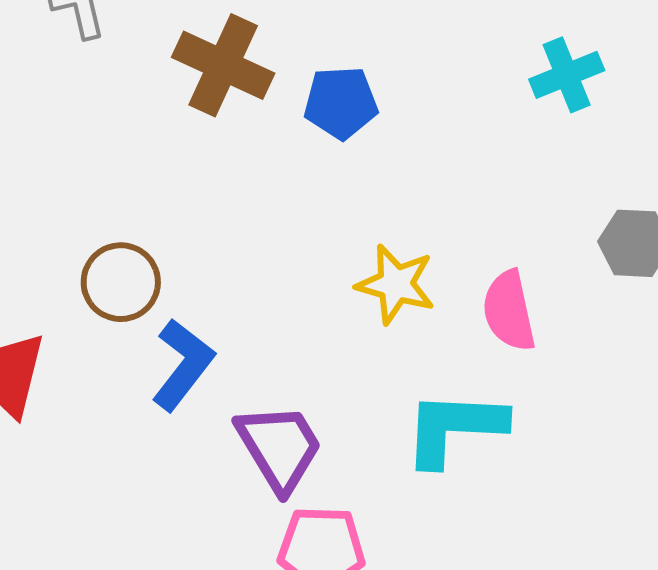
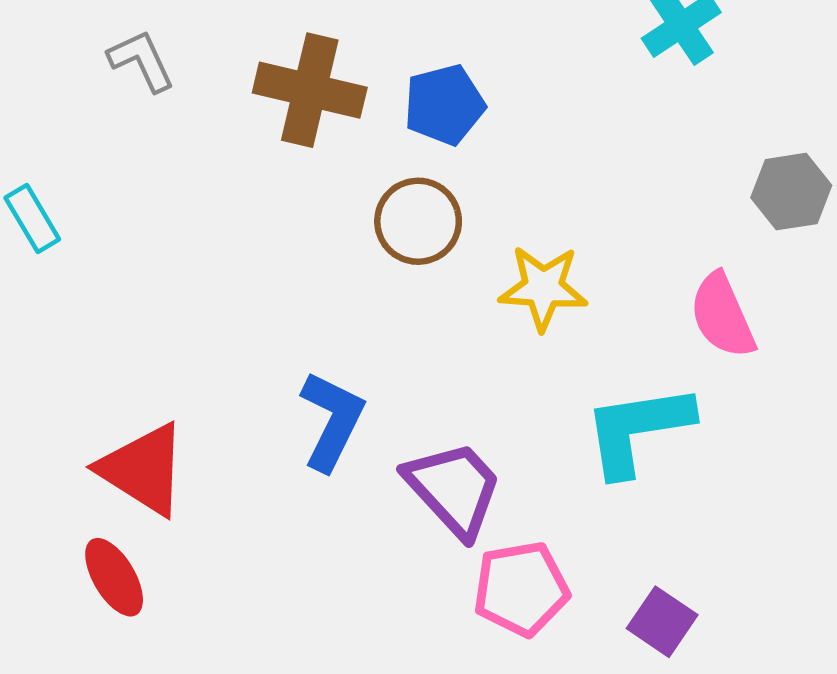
brown circle: (121, 282) -> (418, 221), moved
pink semicircle: (509, 311) -> (722, 316), moved

